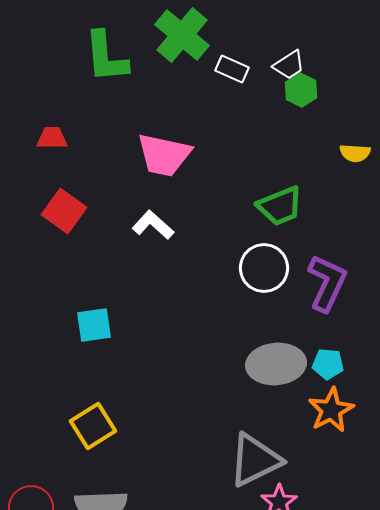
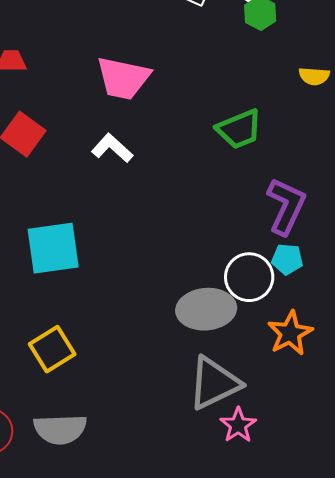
white circle: (264, 268) -> (249, 277), moved
cyan square: (94, 325) -> (53, 248), size x1.5
gray ellipse: (276, 364) -> (206, 309), moved
cyan pentagon: (328, 364) -> (287, 259), moved

